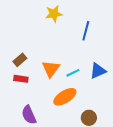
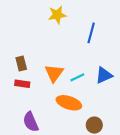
brown rectangle: (20, 60) -> (21, 64), turned -64
orange ellipse: (65, 97) -> (69, 103), turned 50

